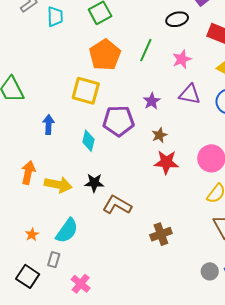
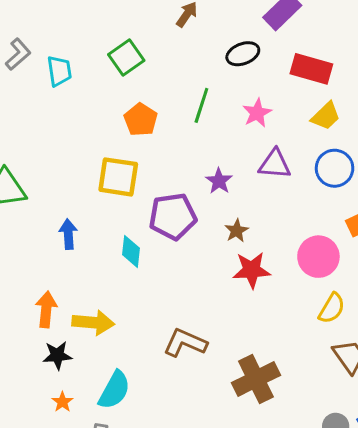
orange pentagon: (105, 55) -> (141, 120), size x0.7
black star: (94, 183) -> (57, 355), moved
brown cross: (161, 234) -> (256, 379), size x1.4

